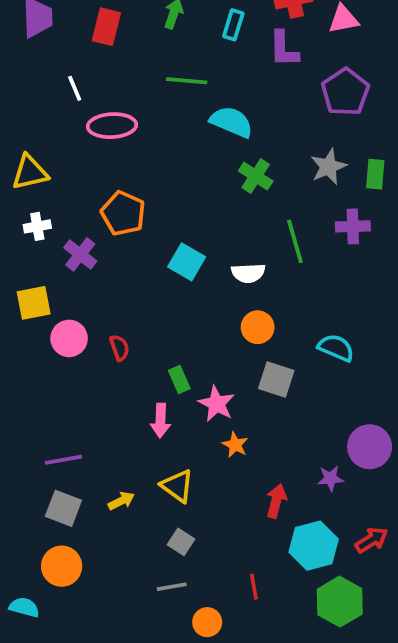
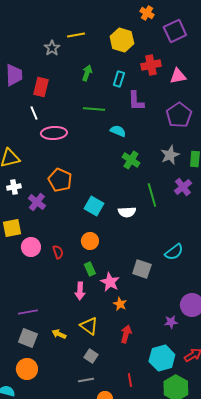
red rectangle: (106, 27) -> (41, 87), moved
purple L-shape: (284, 49) -> (136, 101), moved
cyan semicircle: (231, 122) -> (118, 131), size x0.7
purple cross: (353, 226) -> (183, 187), turned -36
orange circle: (258, 327) -> (90, 241), moved
cyan semicircle: (336, 348) -> (174, 252), turned 120
yellow arrow: (121, 501) -> (59, 334), turned -128
red arrow: (276, 501) -> (126, 334), moved

